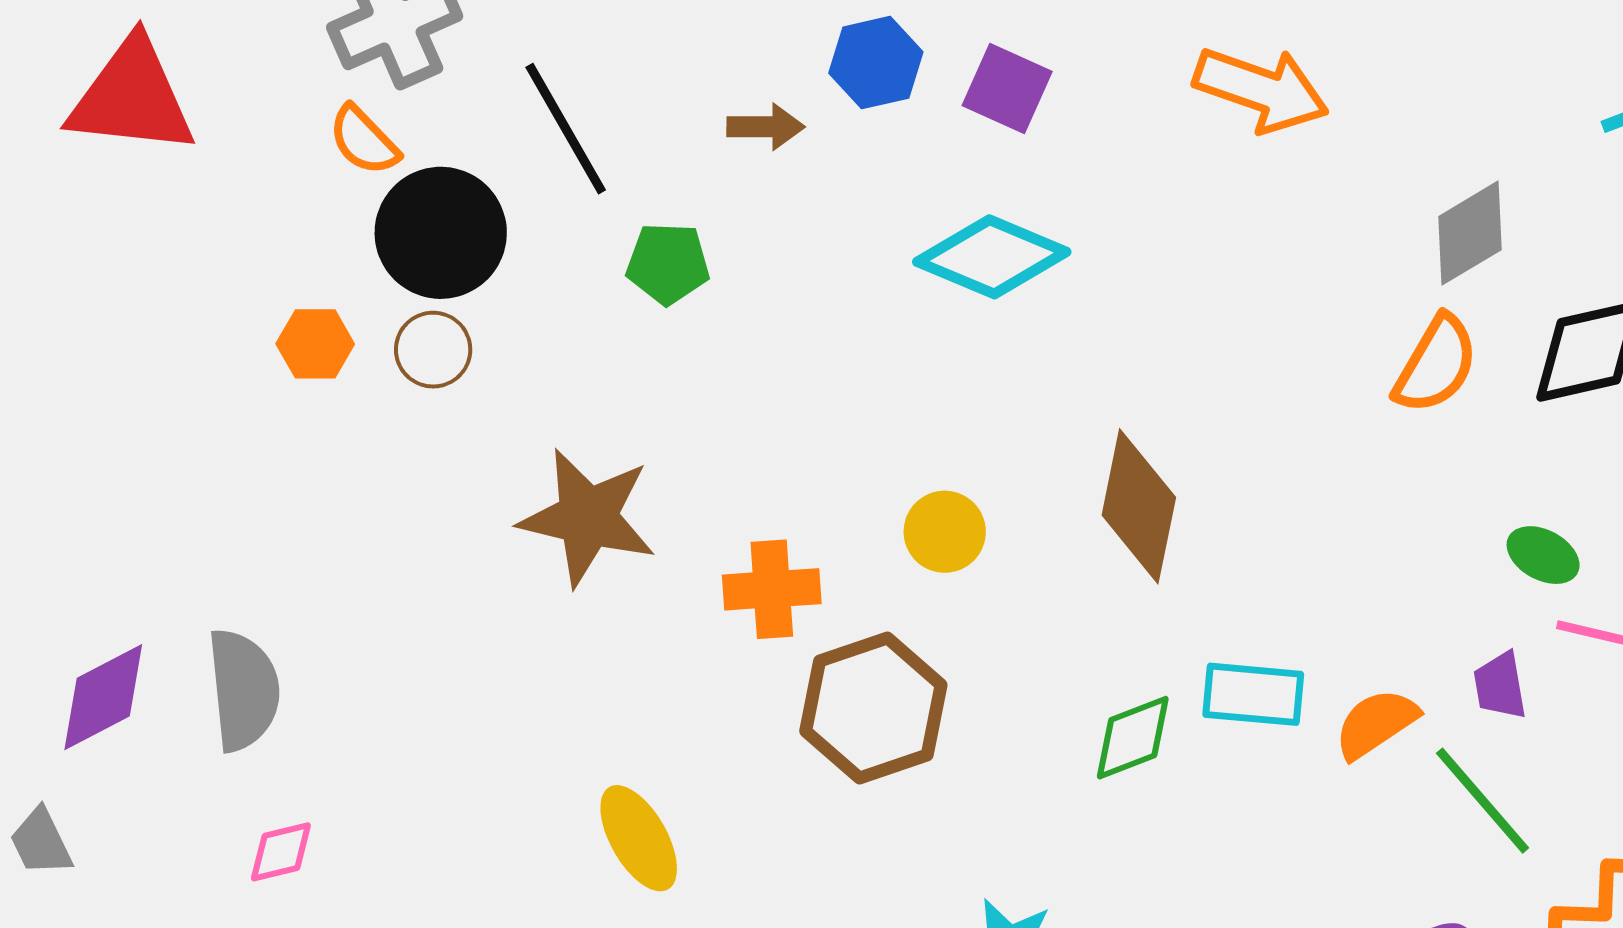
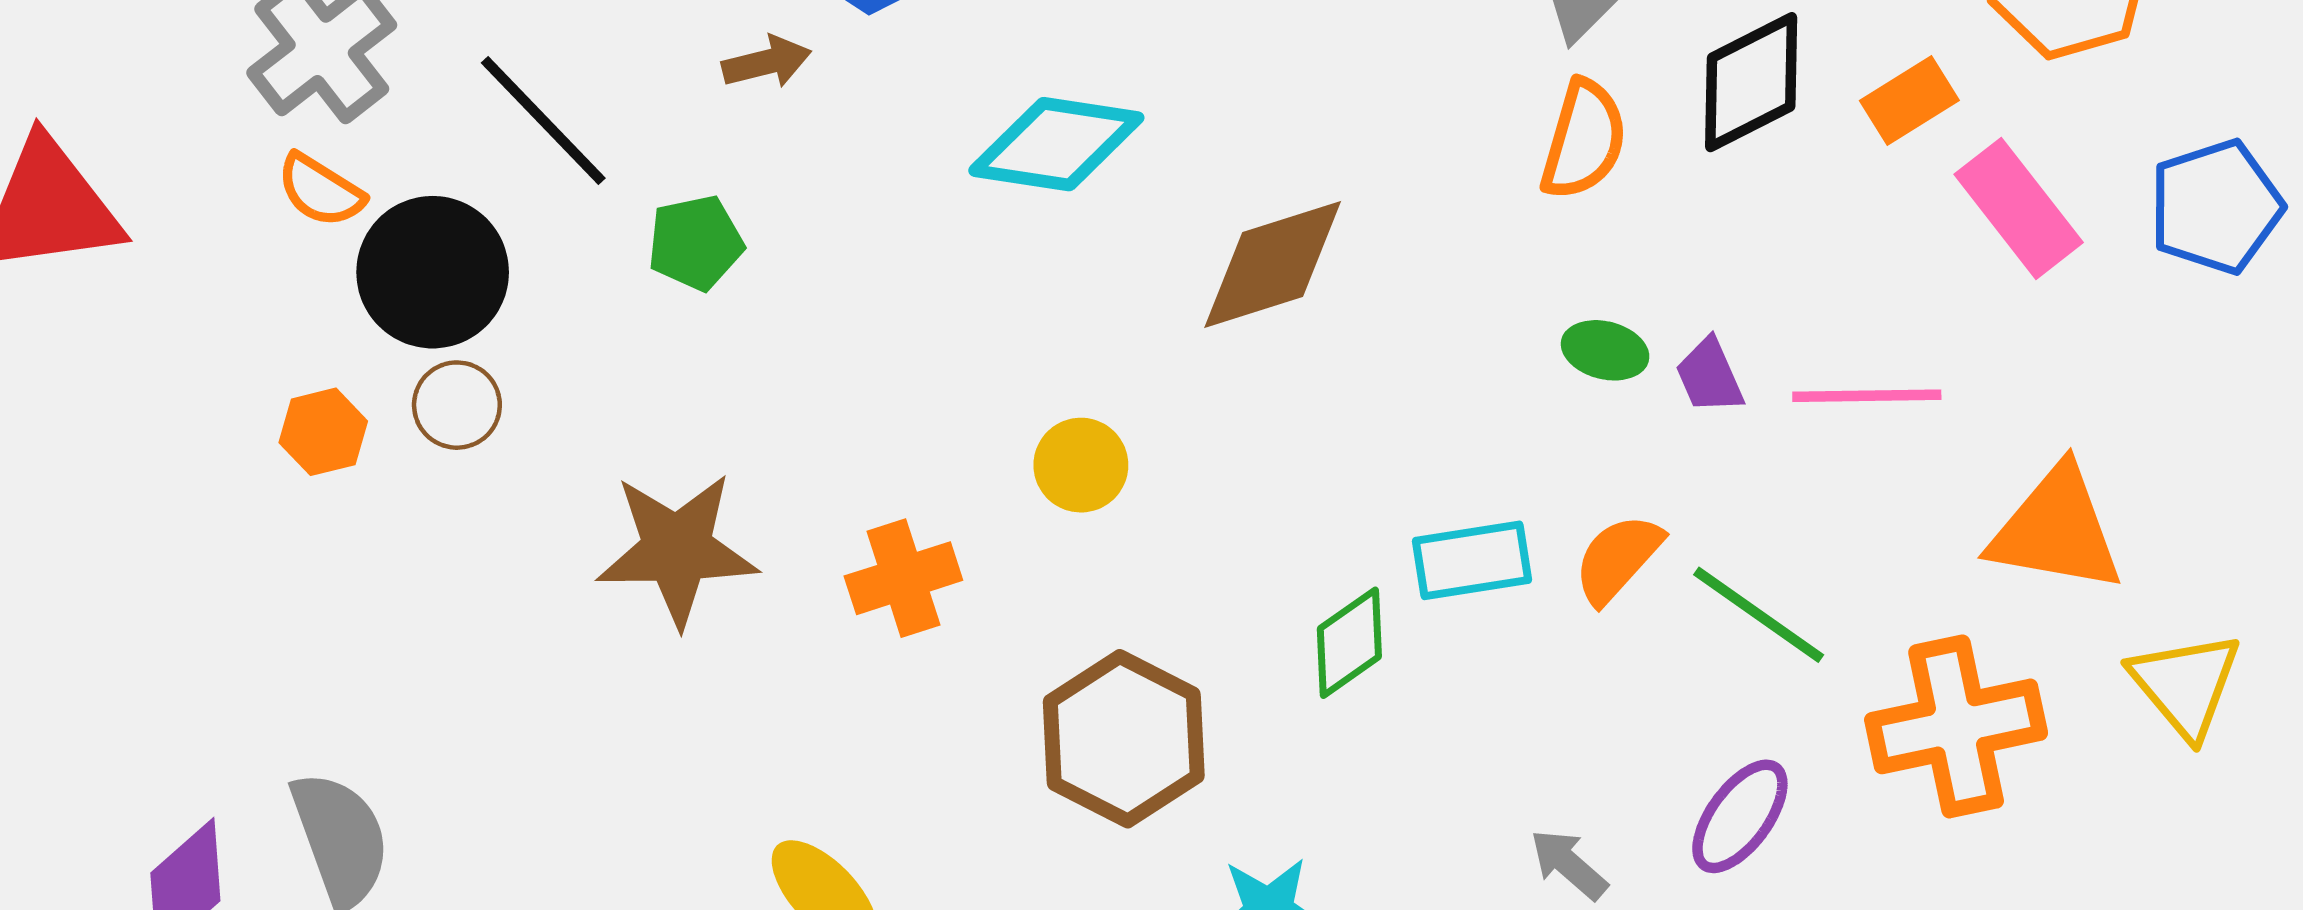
brown diamond: (1139, 506) -> (1273, 264), moved, turned 75
green ellipse: (1543, 555) -> (1605, 350), moved
purple trapezoid: (1500, 686) -> (1710, 376), moved
brown hexagon: (873, 708) -> (1124, 739), moved

